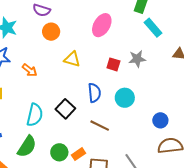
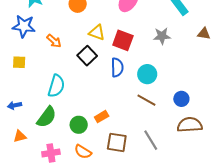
red square: (113, 64) -> (123, 40), moved, size x1.5
black square: (65, 109) -> (87, 56), moved
brown line: (100, 126) -> (146, 100), moved
orange rectangle: (78, 154) -> (102, 117), moved

